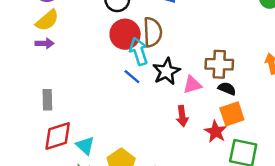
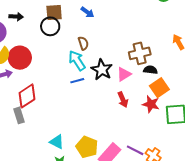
brown semicircle: (153, 32) -> (83, 43), size x0.6
red circle: (125, 34) -> (20, 58), moved
blue line: (132, 77) -> (77, 81), turned -40
red diamond: (58, 136) -> (27, 96), moved

